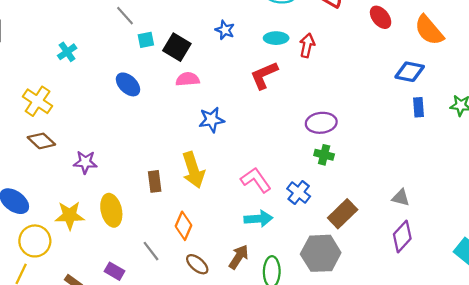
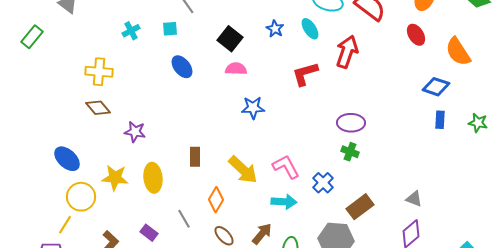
cyan ellipse: (276, 38) -> (310, 29), moved, turned 50
cyan square: (146, 40) -> (170, 29), moved
red arrow: (307, 45) -> (347, 52), size x1.5
yellow cross: (38, 101) -> (99, 72), turned -36
yellow arrow: (193, 170) -> (243, 170), moved, turned -36

